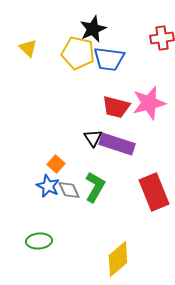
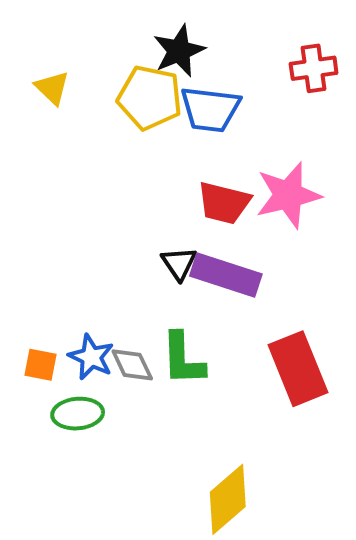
orange square: (56, 164) -> (41, 365), moved, turned -30
green L-shape: (95, 187) -> (183, 359), turned 148
green ellipse: (39, 241) -> (78, 414), moved

